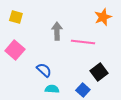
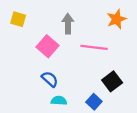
gray arrow: (57, 31) -> (68, 24), moved
pink square: (15, 50) -> (48, 46), moved

